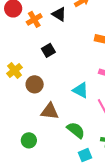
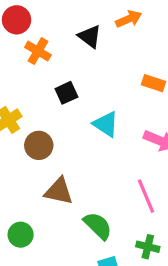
orange cross: (34, 19) -> (38, 51), moved, turned -35
cyan triangle: (81, 90) -> (106, 124), moved

